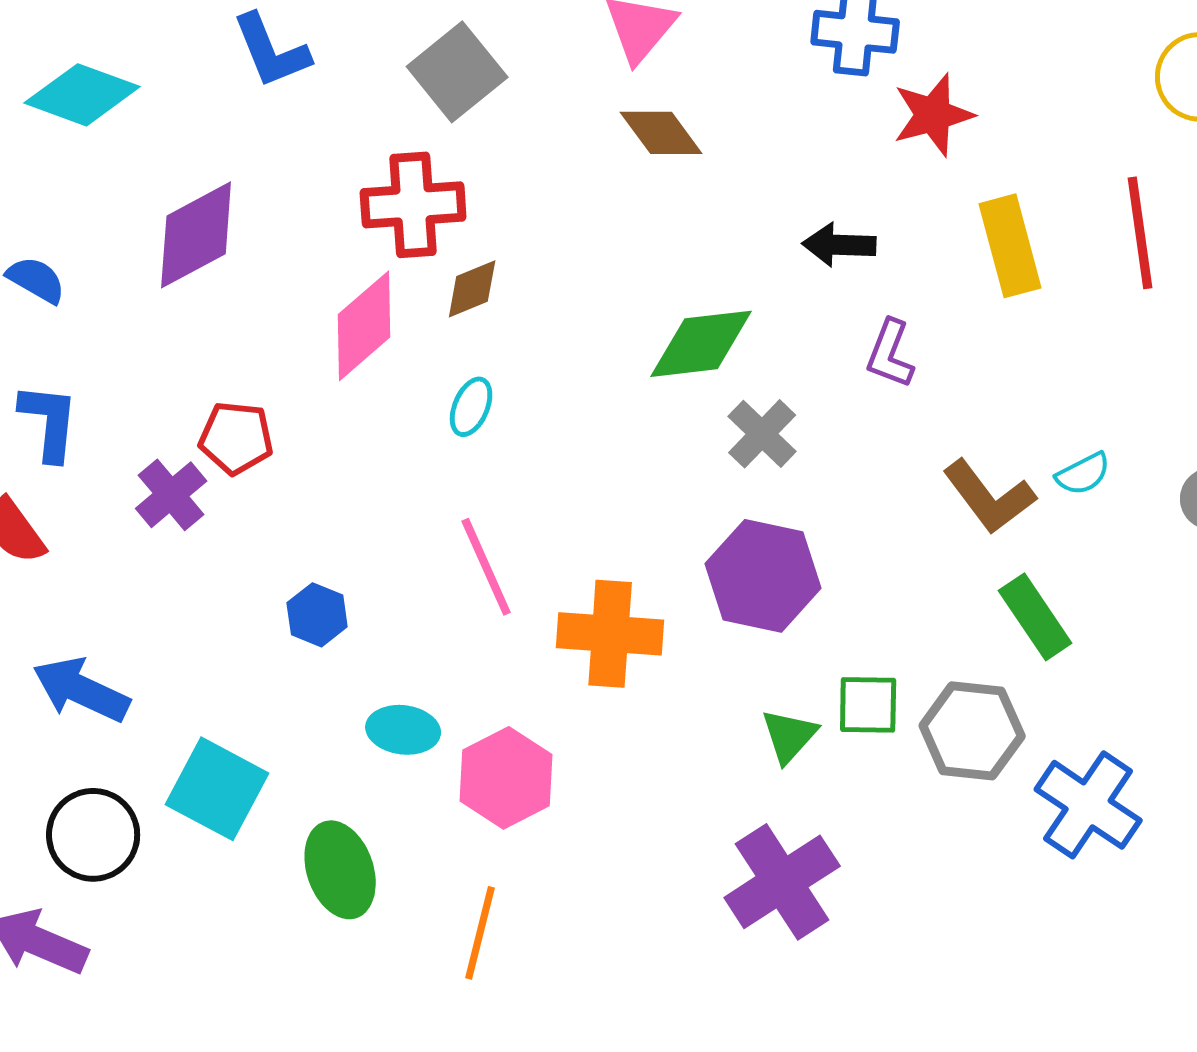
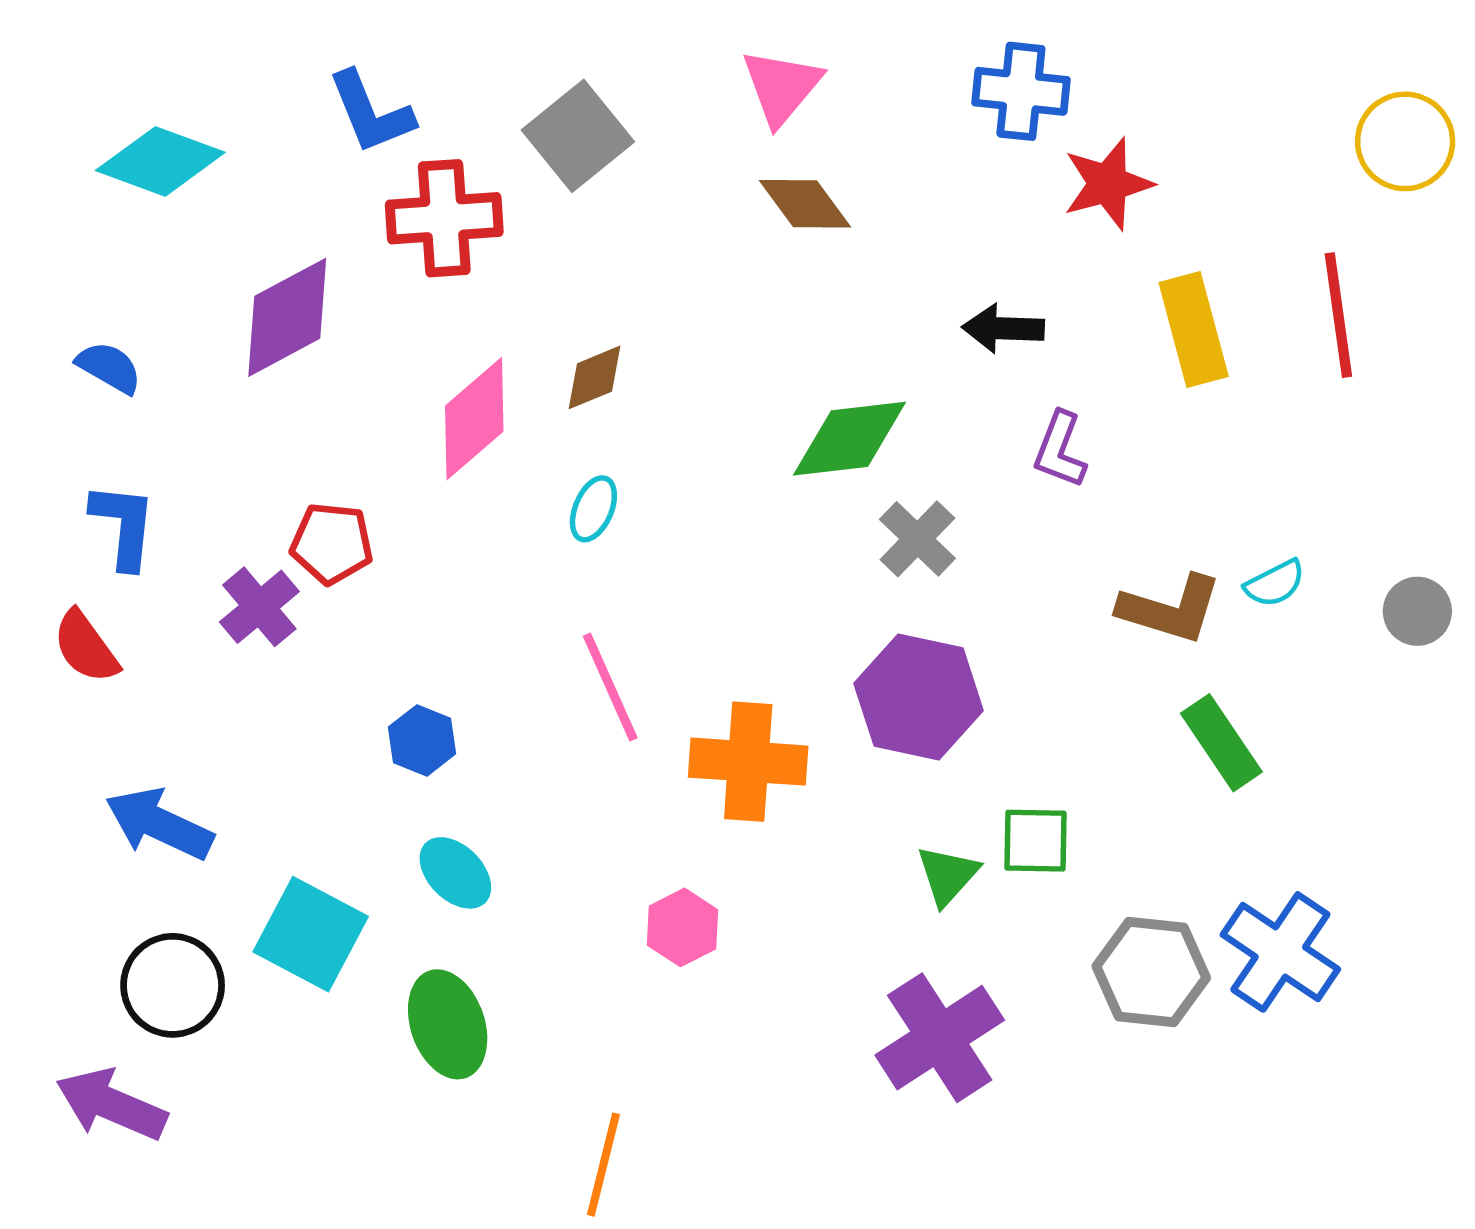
red cross: (413, 205) -> (444, 218), moved
brown L-shape: (989, 497) -> (1170, 609), turned -36
cyan ellipse: (403, 730) -> (455, 873), moved, turned 38
gray hexagon: (972, 731) -> (1151, 972), moved
pink hexagon: (506, 778) -> (683, 927), moved, size x0.7
orange line: (480, 933) -> (603, 1165), moved

